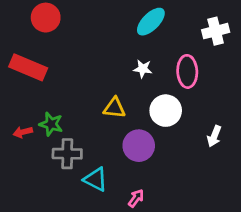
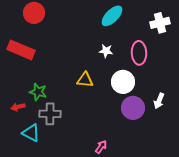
red arrow: (23, 132) -> (18, 107), moved
purple circle: (139, 146) -> (133, 108), moved
cyan triangle: (96, 179) -> (31, 133), moved

